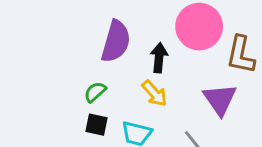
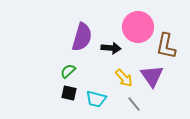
black arrow: (159, 58) -> (111, 48), turned 90
yellow arrow: (155, 93) -> (124, 78), moved

